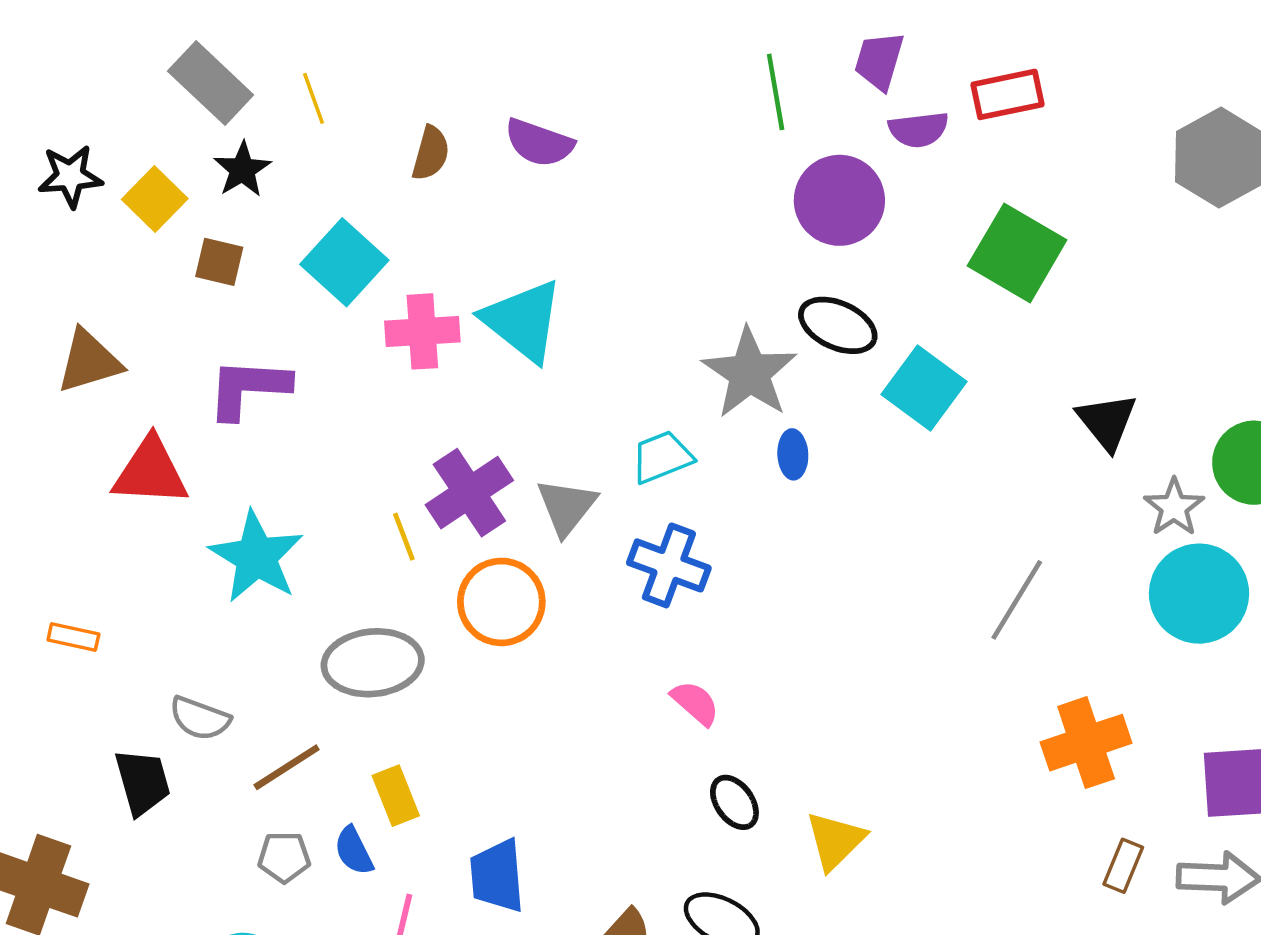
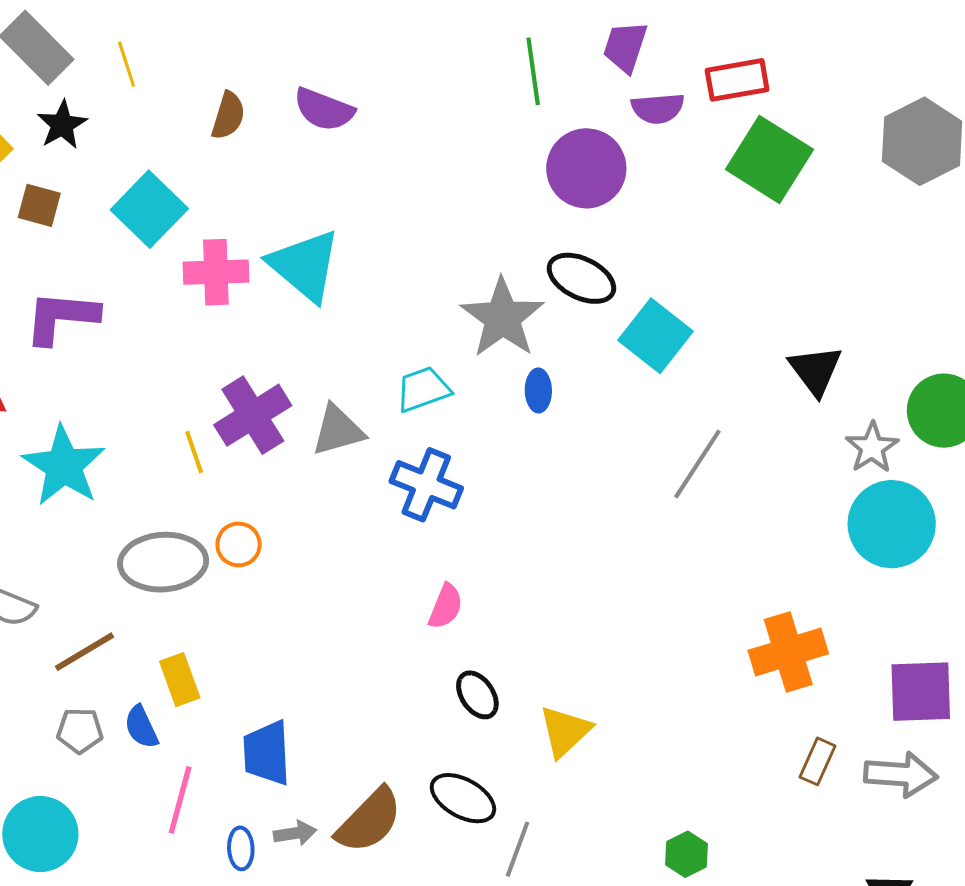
green square: (1017, 253) -> (769, 159), moved
gray triangle: (567, 507) -> (338, 430), turned 34
gray line: (1017, 600) -> (697, 464), moved
orange circle: (501, 602) -> (239, 544), moved, size x0.6
pink semicircle: (695, 703) -> (446, 606), turned 69

